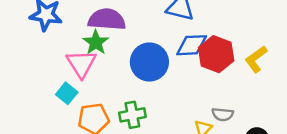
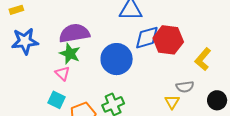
yellow L-shape: (256, 59) -> (203, 59), moved
pink triangle: (81, 64) -> (62, 73), size x0.6

